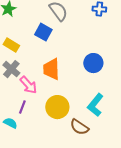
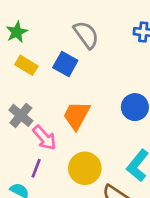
yellow rectangle: (11, 45) -> (26, 65), moved
orange trapezoid: (51, 69) -> (76, 115), turned 30

